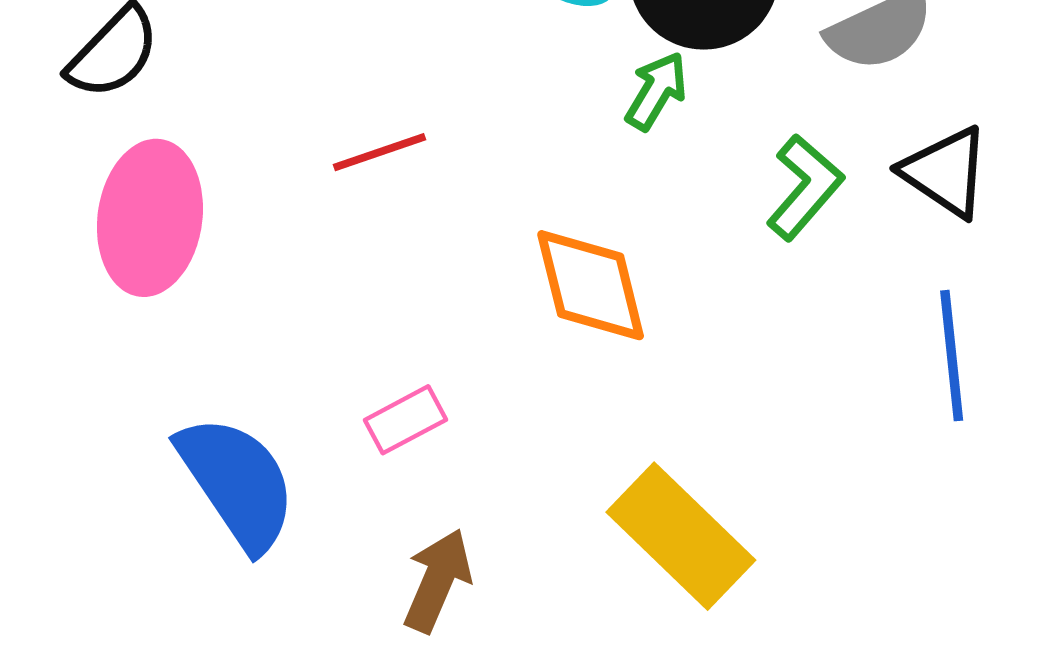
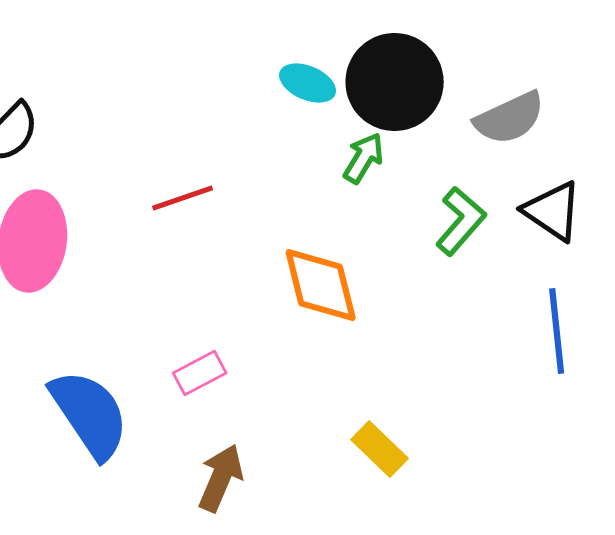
yellow rectangle: (681, 536) -> (380, 449), size x0.6

